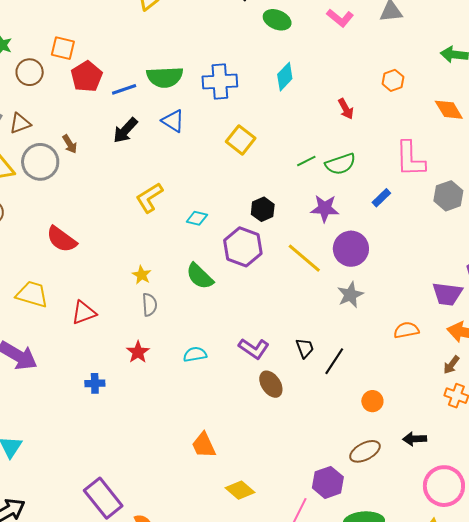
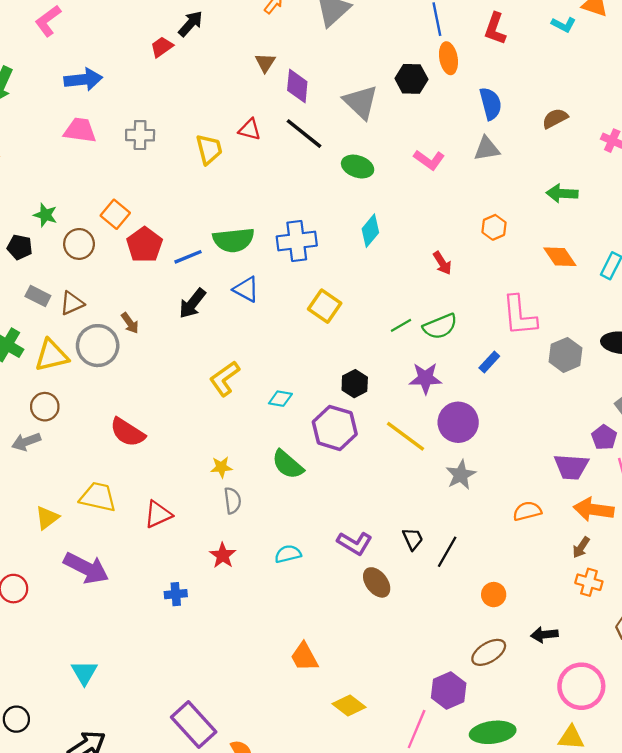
orange square: (63, 48) -> (115, 214), turned 30
yellow star: (142, 275) -> (221, 467), turned -30

